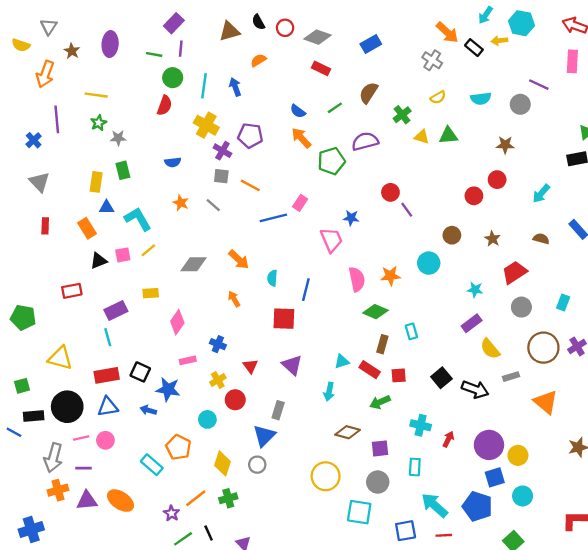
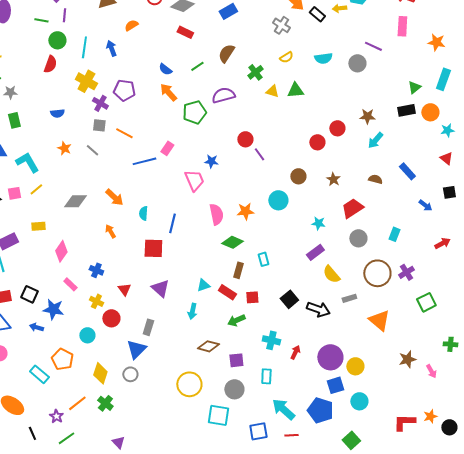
brown star: (505, 145) -> (367, 116), moved
pink rectangle: (188, 360) -> (70, 284), turned 56
yellow cross: (218, 380) -> (96, 301), turned -32
green cross: (228, 498) -> (105, 403), turned -35
black line: (209, 533) -> (32, 433), moved

